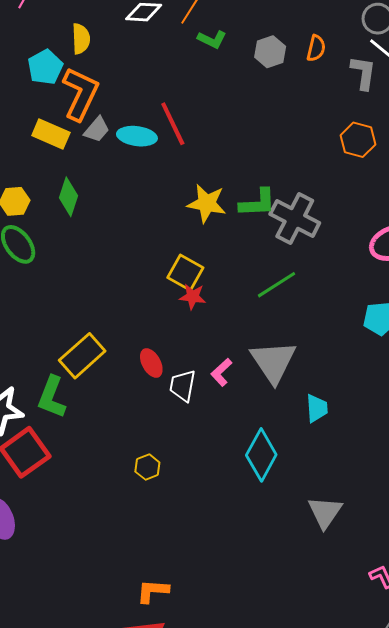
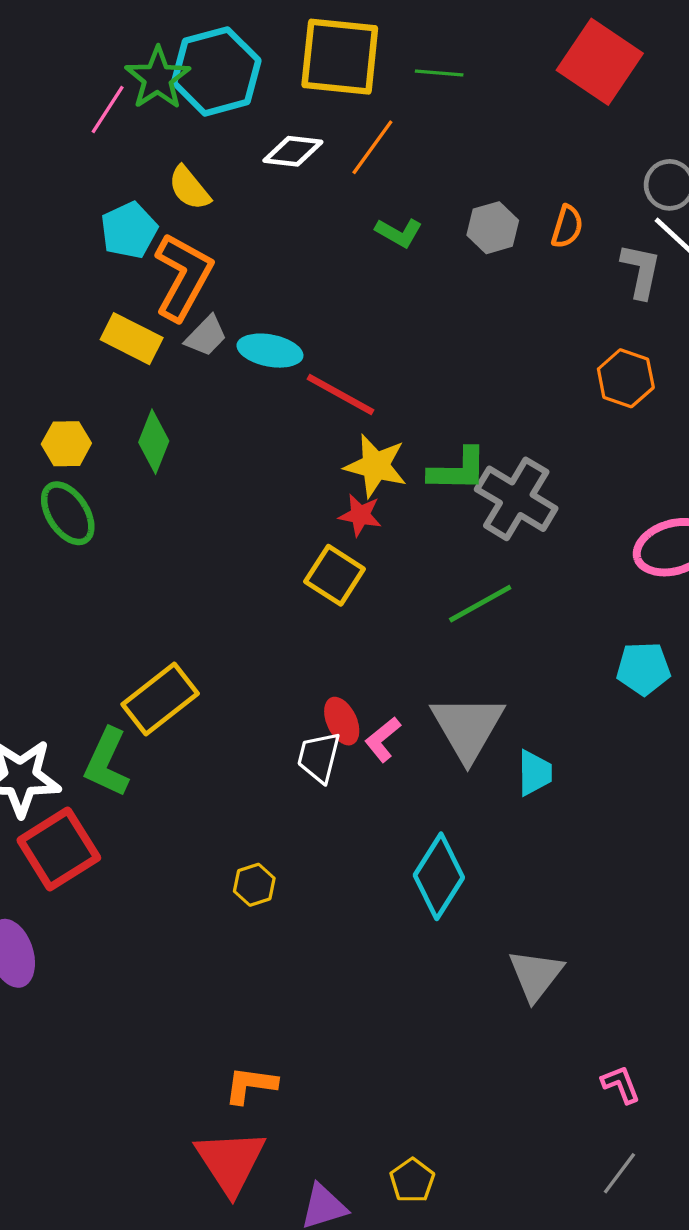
yellow semicircle: (81, 39) -> (189, 188), turned 140
green L-shape: (212, 39) -> (399, 233), moved
red line: (173, 124) -> (340, 395), moved, turned -39
red star: (193, 297) -> (360, 515), moved
red ellipse: (151, 363) -> (342, 721), moved
cyan trapezoid: (317, 408) -> (535, 773), moved

